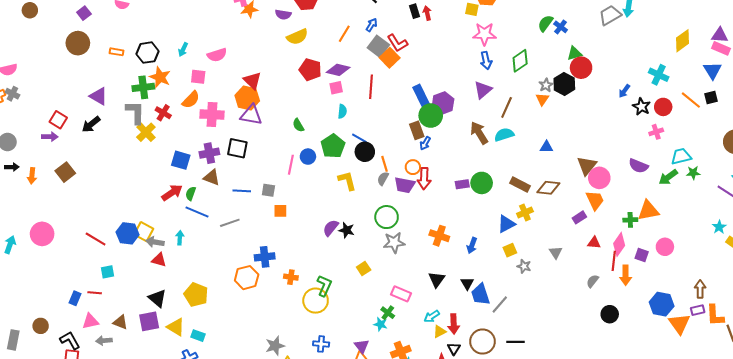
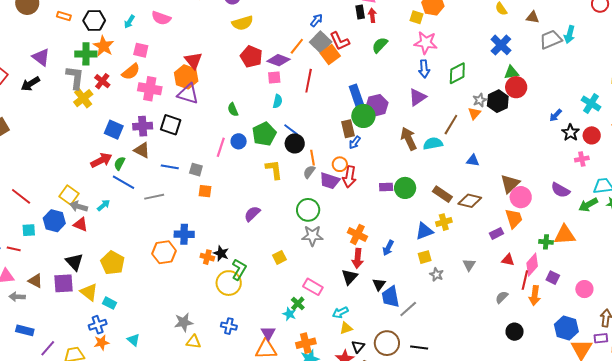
green semicircle: (545, 23) -> (380, 45), moved
blue cross: (561, 27) -> (501, 45), size x1.5
orange line: (344, 34) -> (297, 46), moved
pink semicircle: (217, 55) -> (161, 18), moved, turned 30
brown line: (507, 107) -> (451, 125), moved
black star: (347, 230) -> (221, 253), moved
blue hexagon: (128, 233) -> (54, 221), moved
cyan arrow: (180, 238) -> (104, 205), turned 40
pink circle: (665, 247) -> (584, 289), moved
red arrow: (454, 324) -> (358, 258), moved

